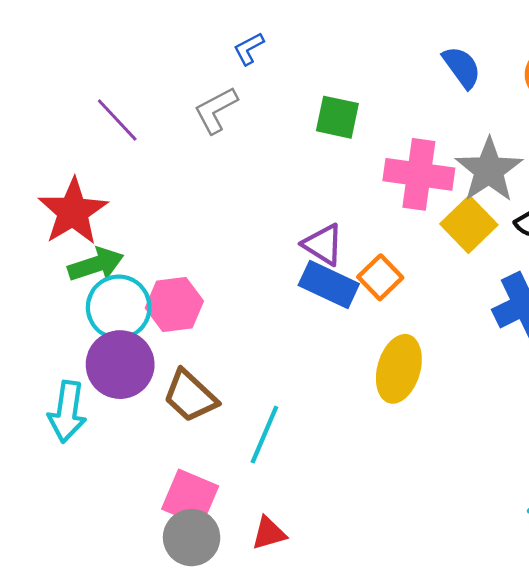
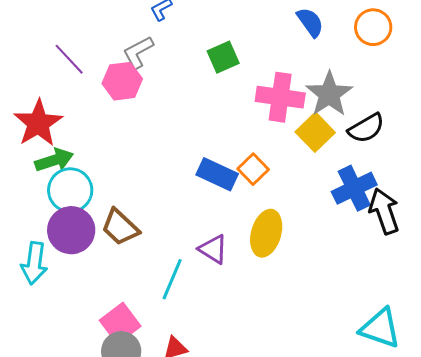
green square: (337, 117) -> (223, 57), turned -36
purple triangle: (323, 244) -> (213, 249), moved
pink hexagon: (174, 304) -> (122, 81), moved
brown trapezoid: (190, 396) -> (120, 227), moved
pink square: (190, 497) -> (120, 323), turned 30

